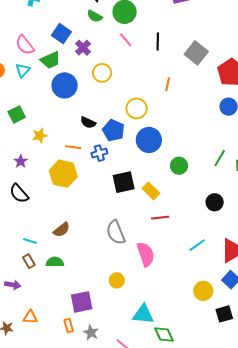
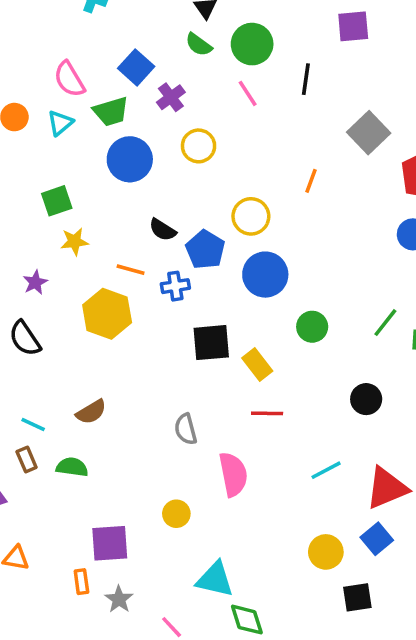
black line: (158, 42) -> (306, 79), moved
green square: (17, 114) -> (57, 201), moved
gray semicircle: (116, 232) -> (186, 429), size x0.7

